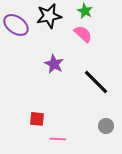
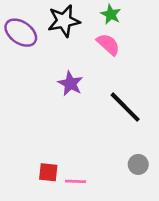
red square: (37, 119) -> (48, 172), moved

